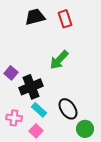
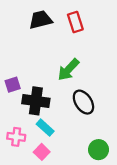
purple square: (11, 73) -> (13, 85), turned 32
black cross: (31, 87) -> (36, 101), turned 30
black ellipse: (68, 109) -> (83, 102), moved

